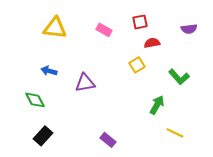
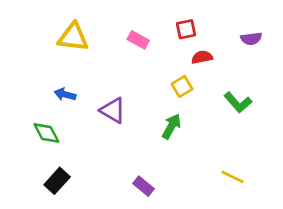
purple triangle: (85, 83) -> (113, 110), turned 40
green arrow: (157, 105) -> (171, 126), moved

